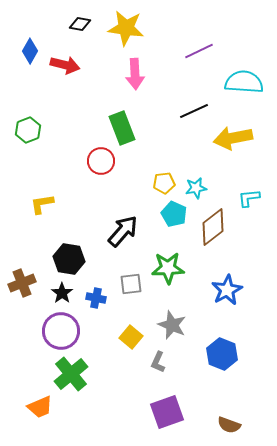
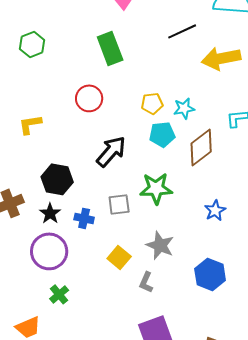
green hexagon: (28, 130) -> (32, 44), moved
red circle: (101, 161) -> (89, 98), moved
cyan pentagon: (174, 214) -> (162, 134), turned -30
blue star: (227, 290) -> (215, 210), size x0.7
green cross: (71, 374) -> (59, 294), size x0.6

